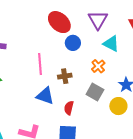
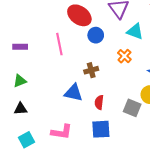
pink line: (40, 64) -> (59, 44), moved
gray square: (95, 92) -> (132, 108), moved

